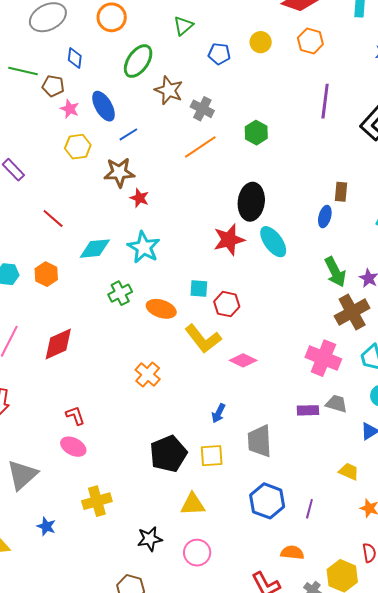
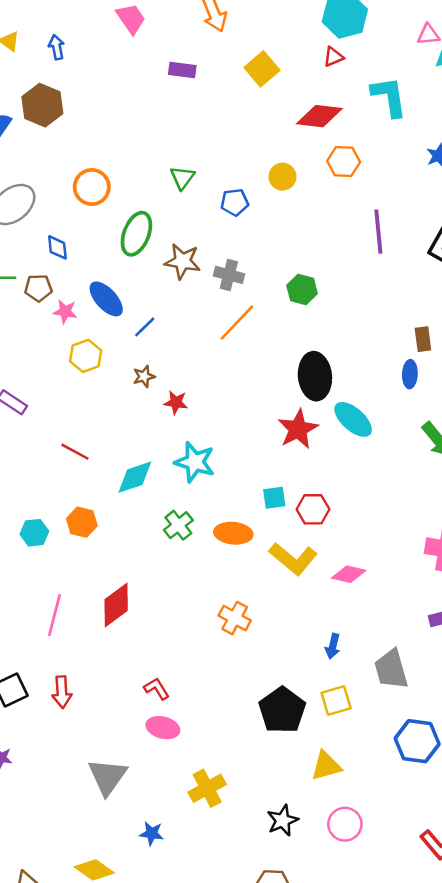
brown star: (119, 172) -> (144, 376), size x0.6

